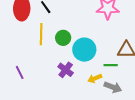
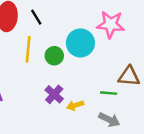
cyan circle: (84, 50) -> (80, 43), moved
yellow arrow: (95, 78) -> (75, 105), moved

